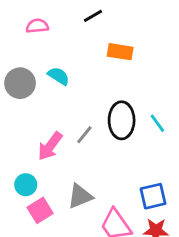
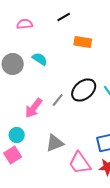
black ellipse: (122, 120) -> (84, 90), turned 50
pink square: (40, 210) -> (13, 155), moved

